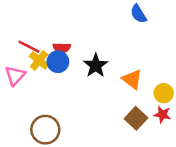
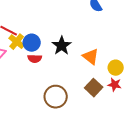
red semicircle: (62, 48) -> (35, 59), moved
brown circle: (45, 130) -> (56, 97), moved

